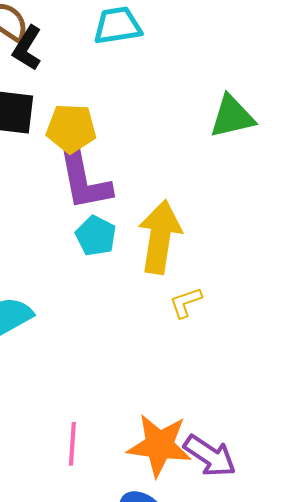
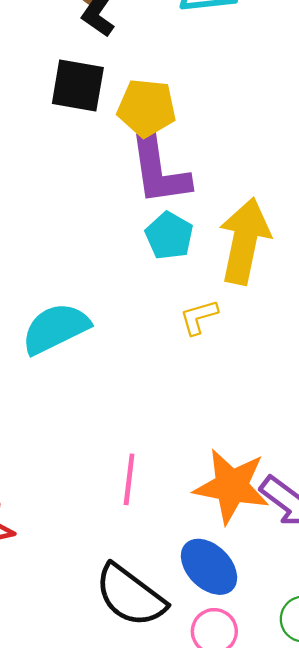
yellow L-shape: (186, 302) -> (199, 317), moved

